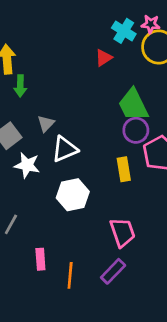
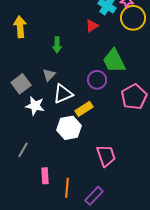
green arrow: (20, 86) -> (57, 45), moved
purple circle: (136, 130) -> (97, 80), moved
yellow rectangle: (124, 169) -> (84, 109), moved, turned 66
purple rectangle: (113, 271) -> (94, 196), moved

